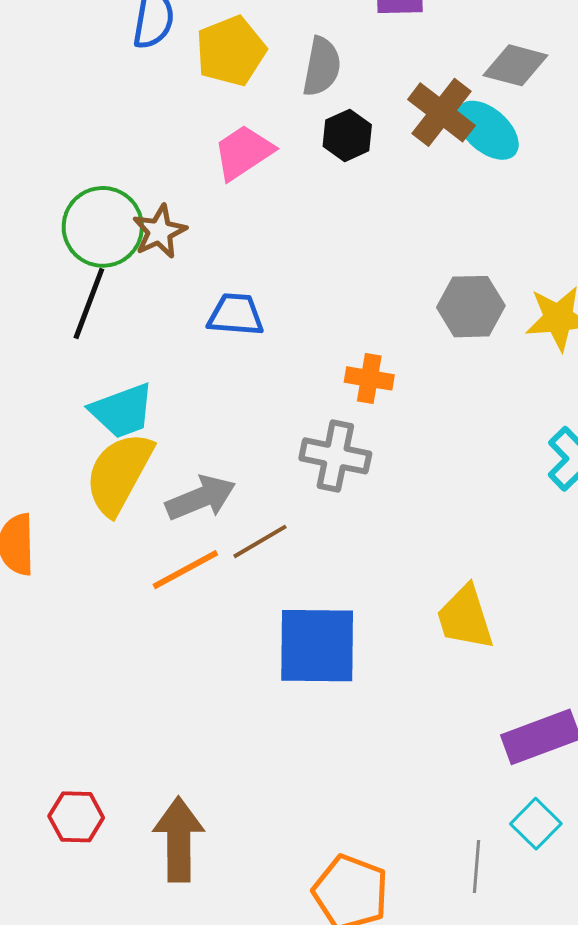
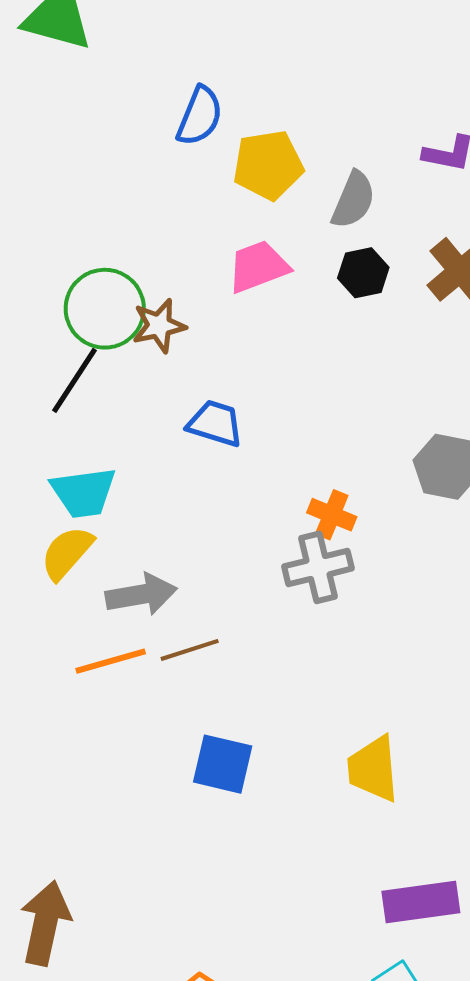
gray cross: (335, 456) -> (318, 567), moved, turned -38
yellow semicircle: (119, 473) -> (67, 553), size x0.7
blue square: (317, 646) -> (223, 764), size x0.7

